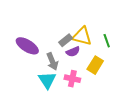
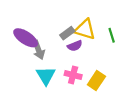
gray arrow: (52, 61) -> (39, 50), moved
yellow rectangle: (95, 65) -> (96, 80), moved

